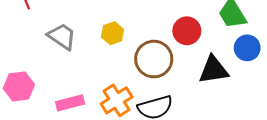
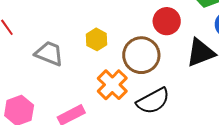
orange cross: (117, 100) -> (112, 85), moved

